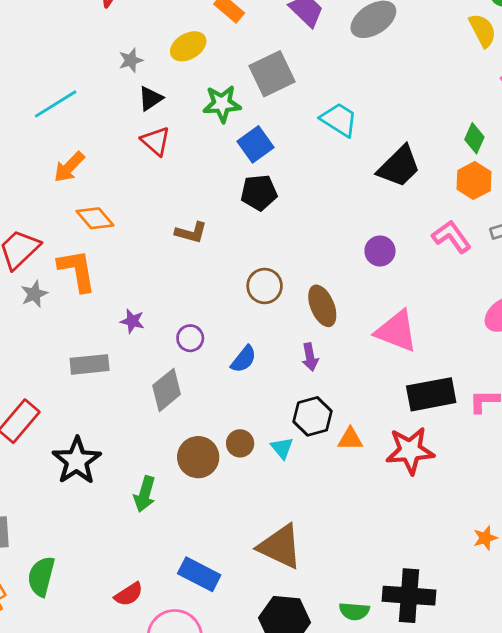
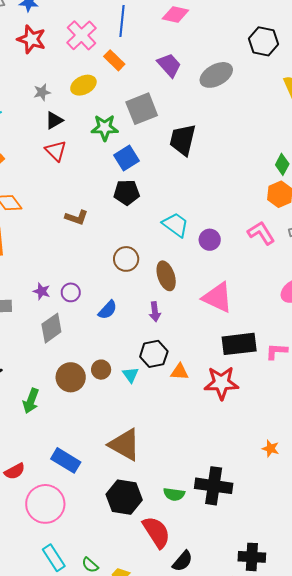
cyan trapezoid: (339, 120) -> (175, 225), moved
black trapezoid: (399, 166) -> (183, 140), moved, turned 144
purple star: (132, 321) -> (42, 291), moved
orange star: (485, 538) -> (271, 449), turned 30

